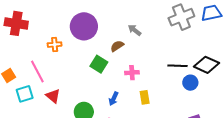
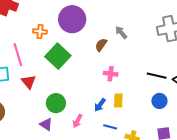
brown semicircle: (117, 46) -> (101, 45), turned -32
green square: (99, 64) -> (58, 56), moved, size x1.4
blue circle: (190, 83) -> (159, 101), moved
blue arrow: (114, 99) -> (100, 105), moved

